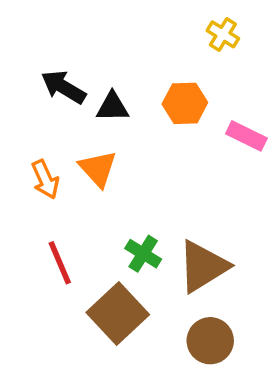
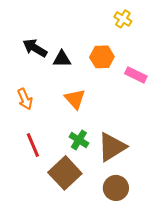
orange triangle: (98, 169) -> (75, 99), moved

